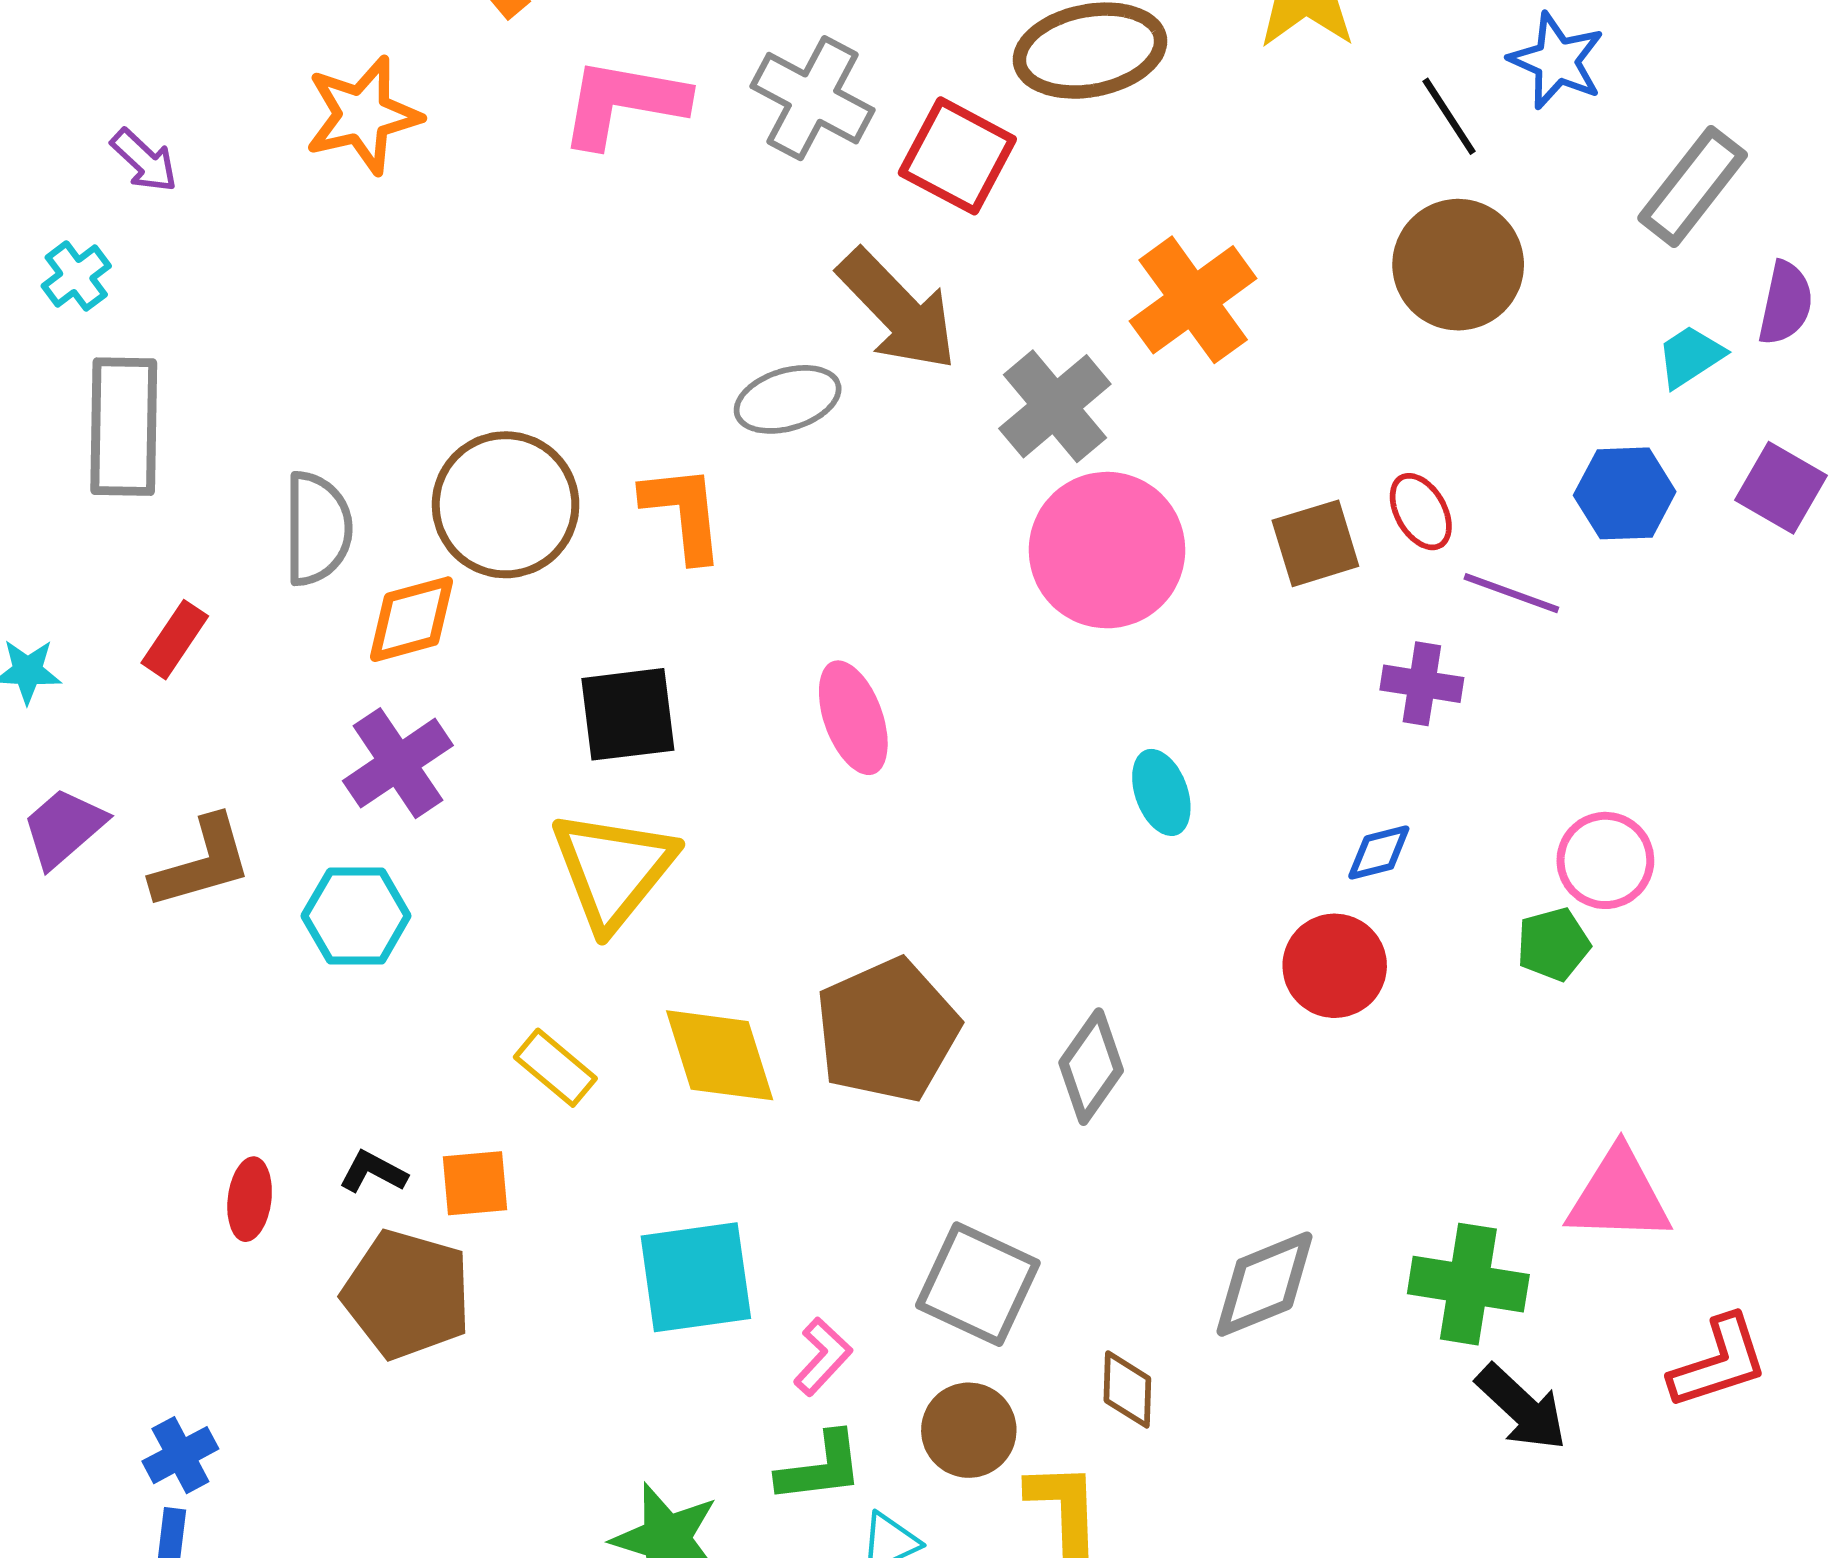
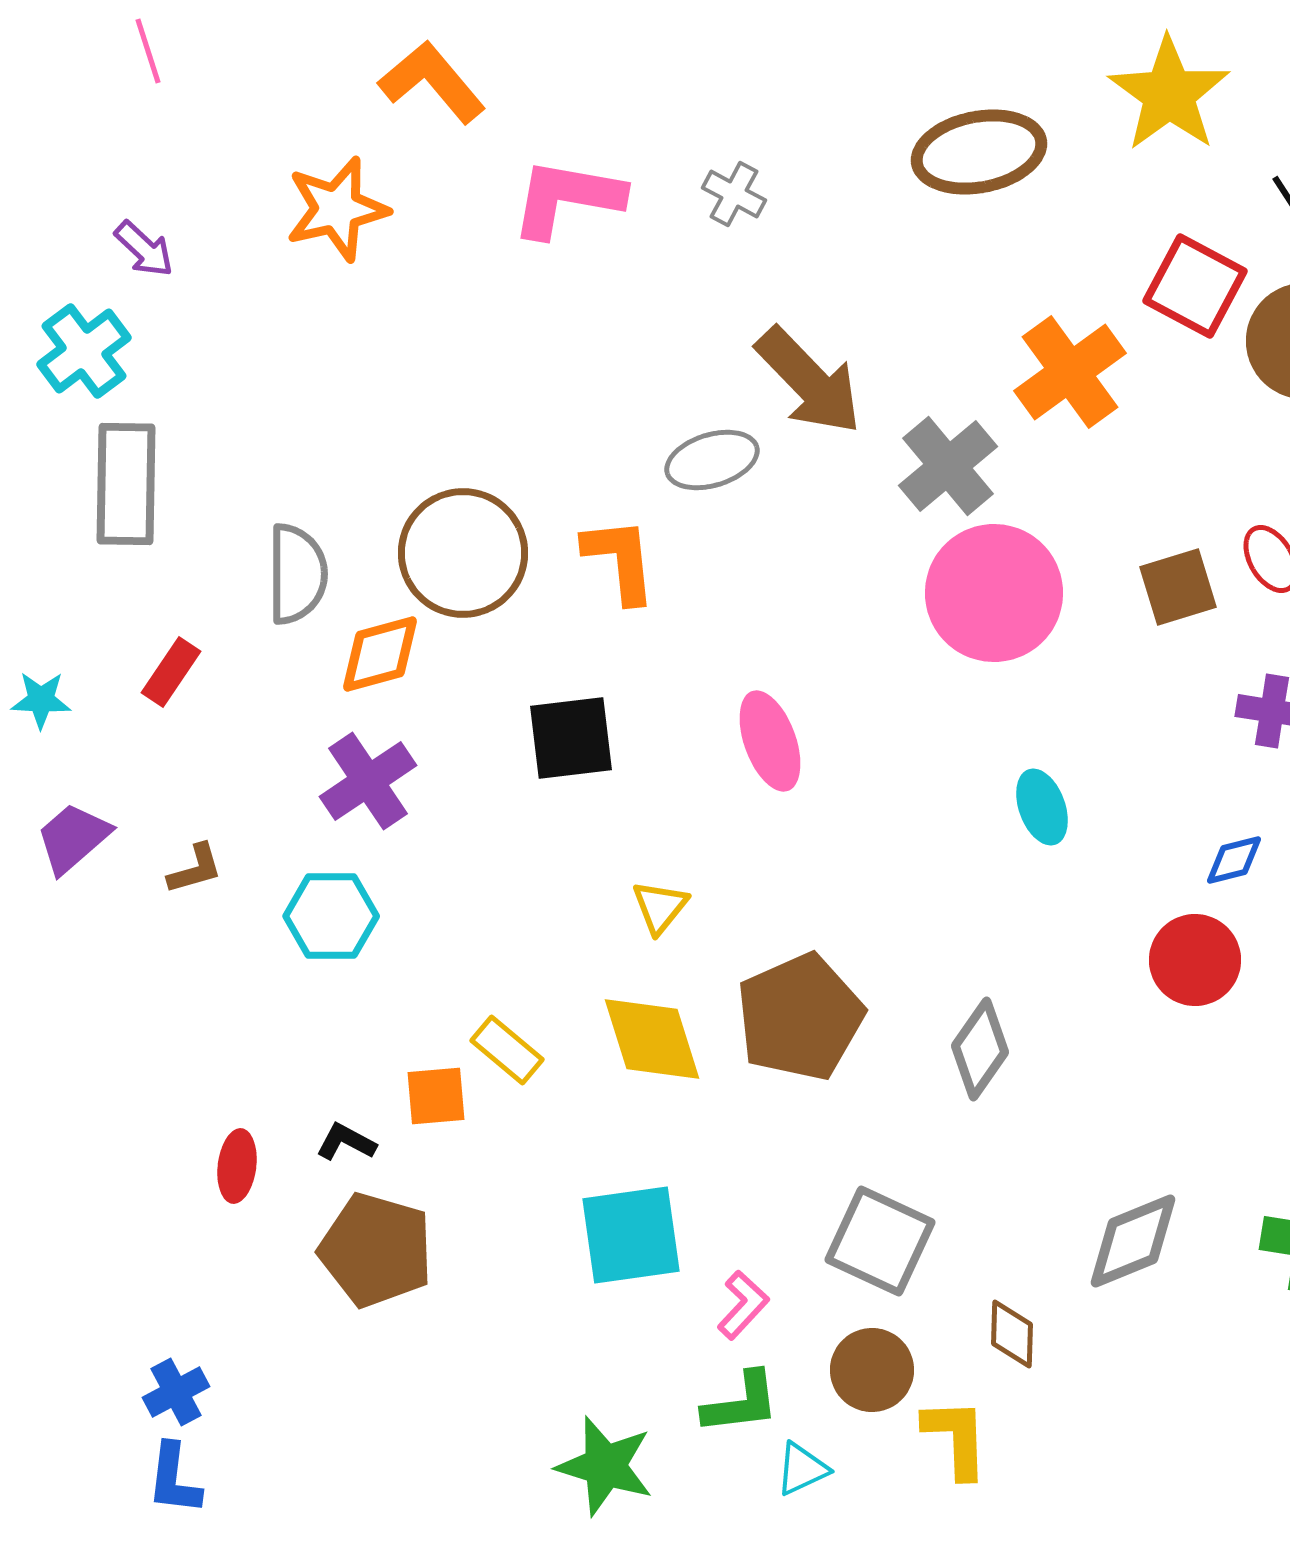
gray cross: (813, 98) -> (734, 194), size x0.6
red square: (957, 156) -> (1195, 286), moved
cyan cross: (76, 276) -> (84, 351), size x1.5
brown L-shape: (202, 863) -> (195, 869), size x0.6
yellow triangle: (613, 870) -> (660, 907), moved, size x0.5
orange square: (475, 1183) -> (436, 1096), moved

